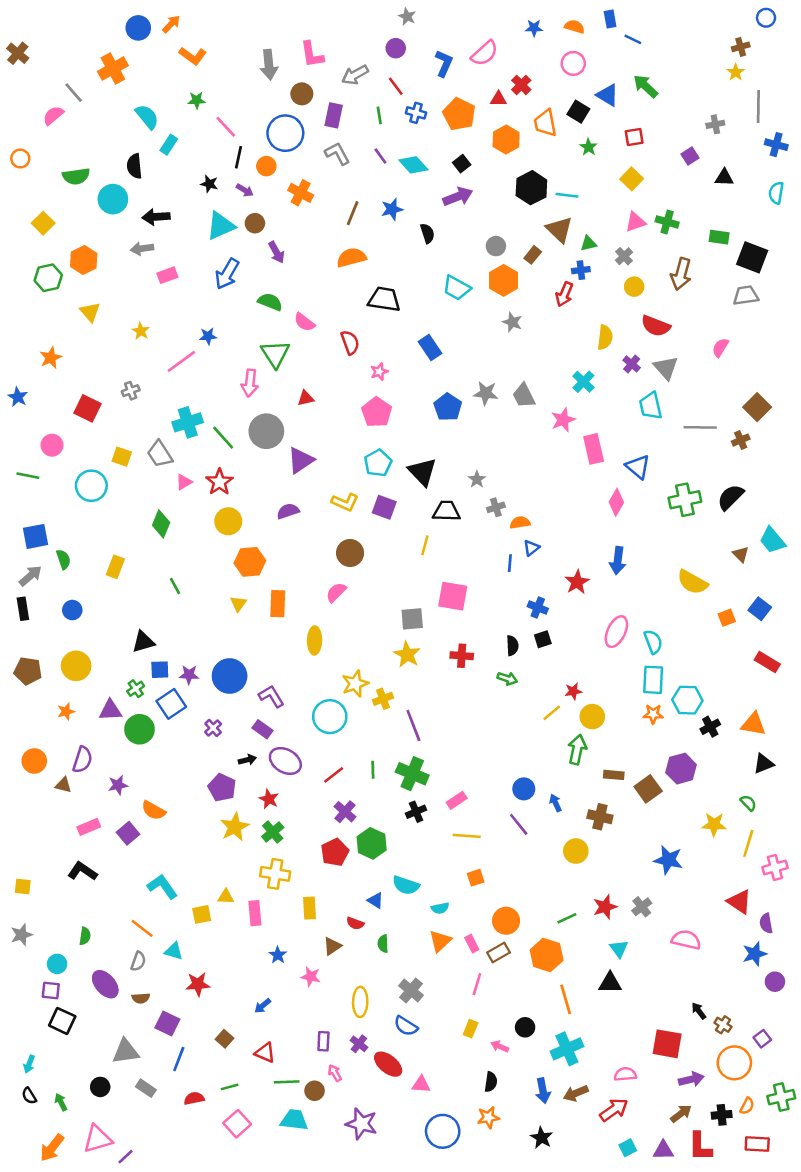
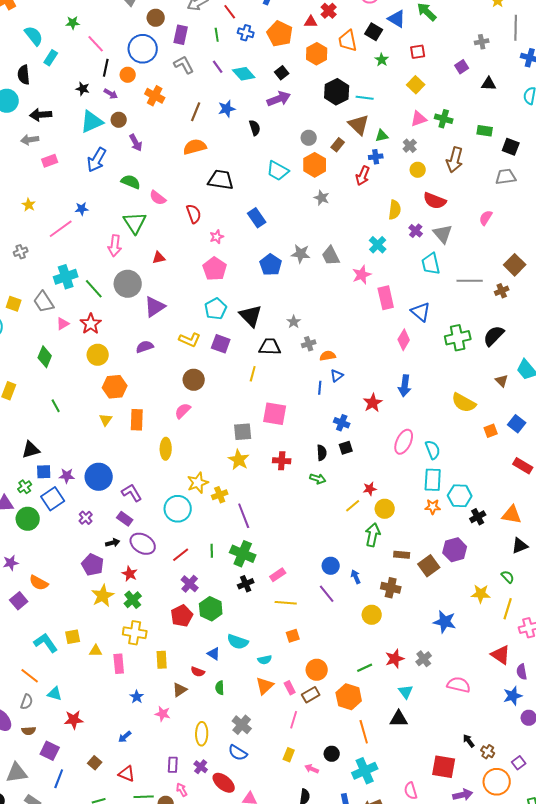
black square: (752, 257) -> (511, 147), size x0.7
yellow square: (202, 914) -> (73, 637), moved
pink semicircle: (625, 1074) -> (411, 791), turned -102

